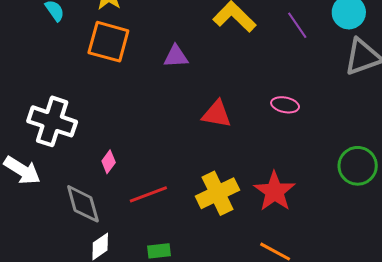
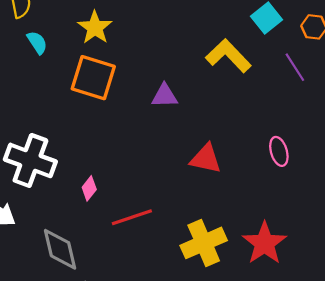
pink ellipse: (285, 105) -> (279, 151), turned 60
pink diamond: (109, 162) -> (89, 188), moved
red line: (148, 194) -> (132, 217), moved

